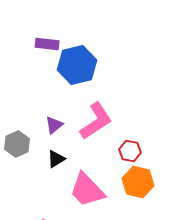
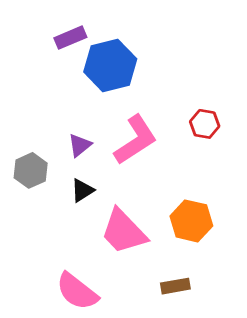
purple rectangle: (47, 44) -> (70, 38), turned -30
red hexagon: (130, 151) -> (205, 124), moved

